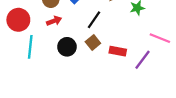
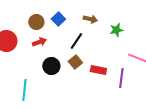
cyan line: (30, 47) -> (24, 90), moved
purple line: (143, 60) -> (121, 78), turned -30

